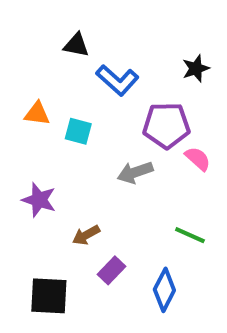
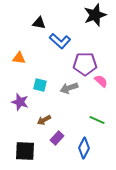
black star: (196, 69) -> (95, 15), moved, size x1.6
cyan square: (78, 131) -> (40, 85), moved

